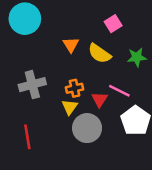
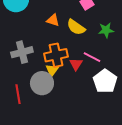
orange triangle: (71, 45) -> (53, 20), turned -40
orange cross: (75, 88) -> (56, 55), size x1.6
gray circle: (87, 128) -> (42, 83), moved

